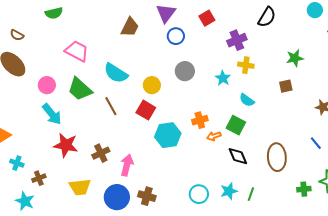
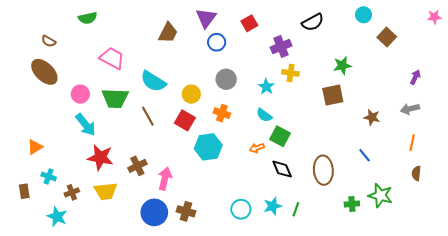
black semicircle: (267, 17) -> (313, 22), turned 30
brown square: (286, 86) -> (333, 95), size x1.5
green trapezoid: (80, 89) -> (115, 98), turned -40
cyan semicircle: (247, 100) -> (264, 115), moved
orange cross: (200, 120) -> (222, 113), moved, turned 35
yellow trapezoid: (80, 187) -> (106, 191), moved

